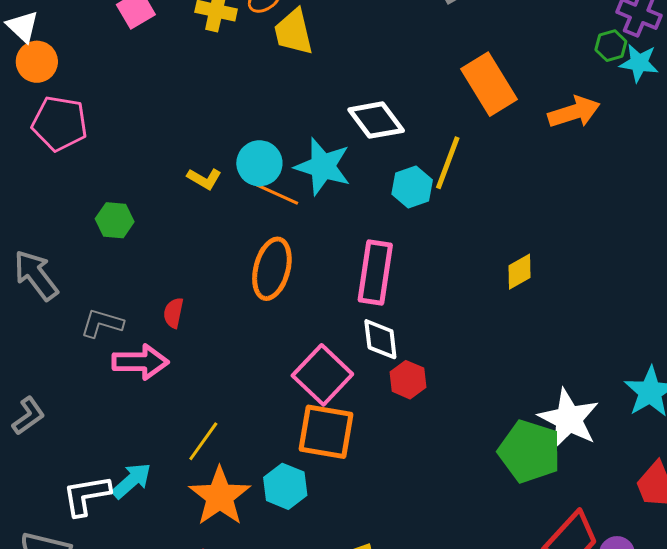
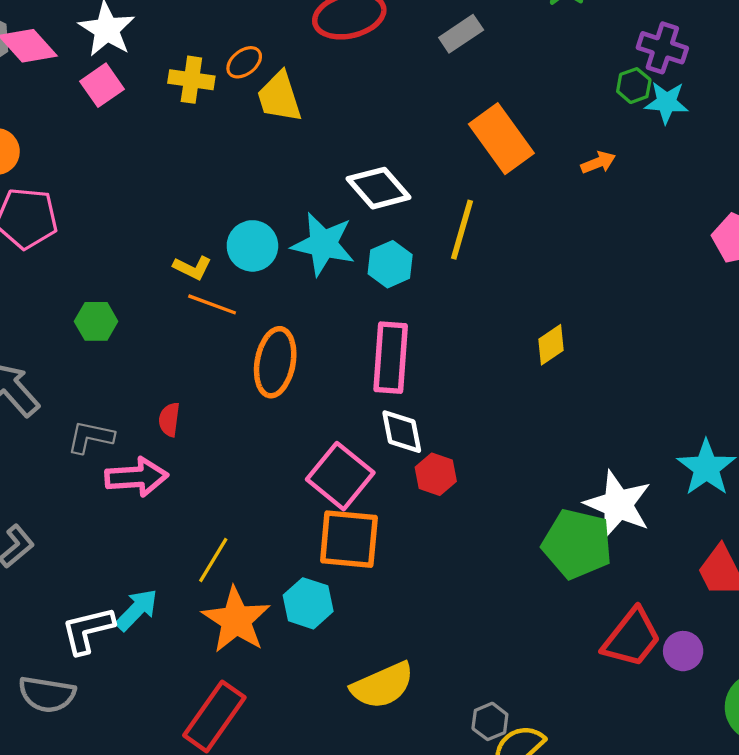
orange arrow: (574, 112) -> (598, 163), size x0.6
cyan hexagon: (412, 187) -> (390, 264), moved
orange line: (277, 194) -> (212, 304), moved

